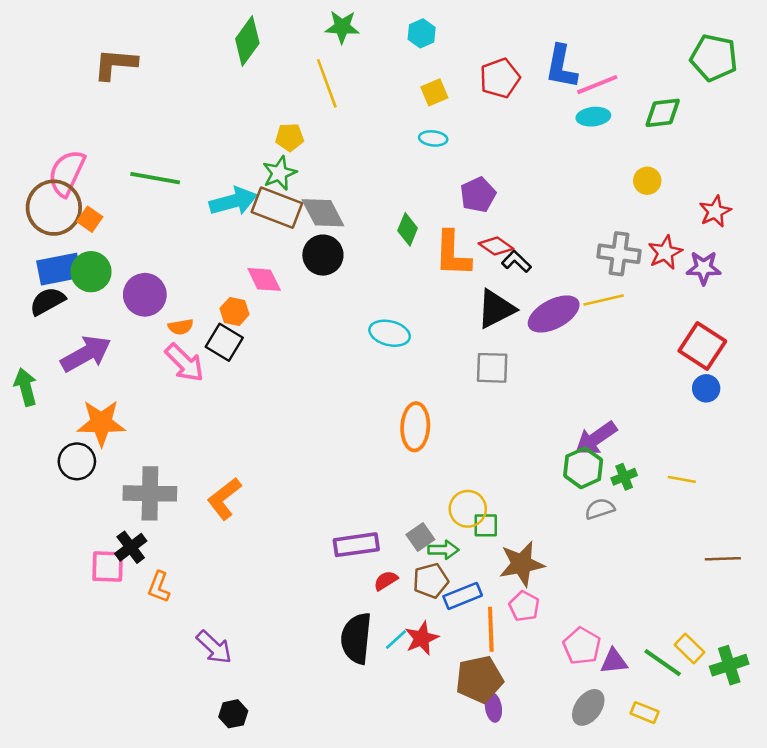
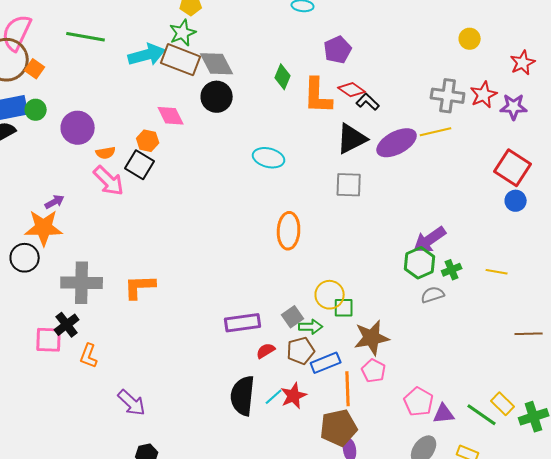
green circle: (91, 272) -> (36, 110), size x0.7
purple arrow: (86, 354) -> (55, 202), moved, size x0.5
orange L-shape: (224, 499) -> (140, 287), turned 36

